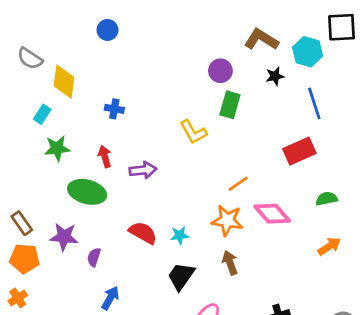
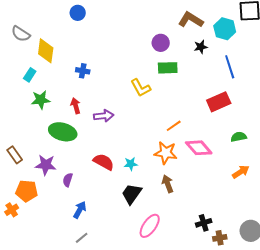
green rectangle: (230, 105) -> (168, 68), turned 72
orange pentagon: (24, 259) -> (27, 191), moved

